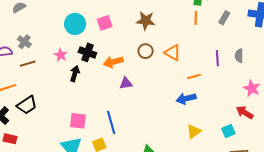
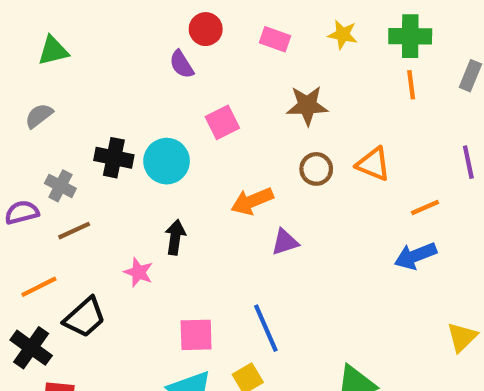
cyan circle: (75, 24) -> (167, 161), moved
black cross: (87, 52) -> (114, 158), moved
pink star: (61, 55) -> (139, 272), moved
yellow triangle: (194, 131) -> (462, 337), moved

